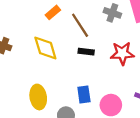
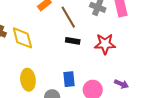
yellow diamond: (45, 48) -> (22, 38), moved

